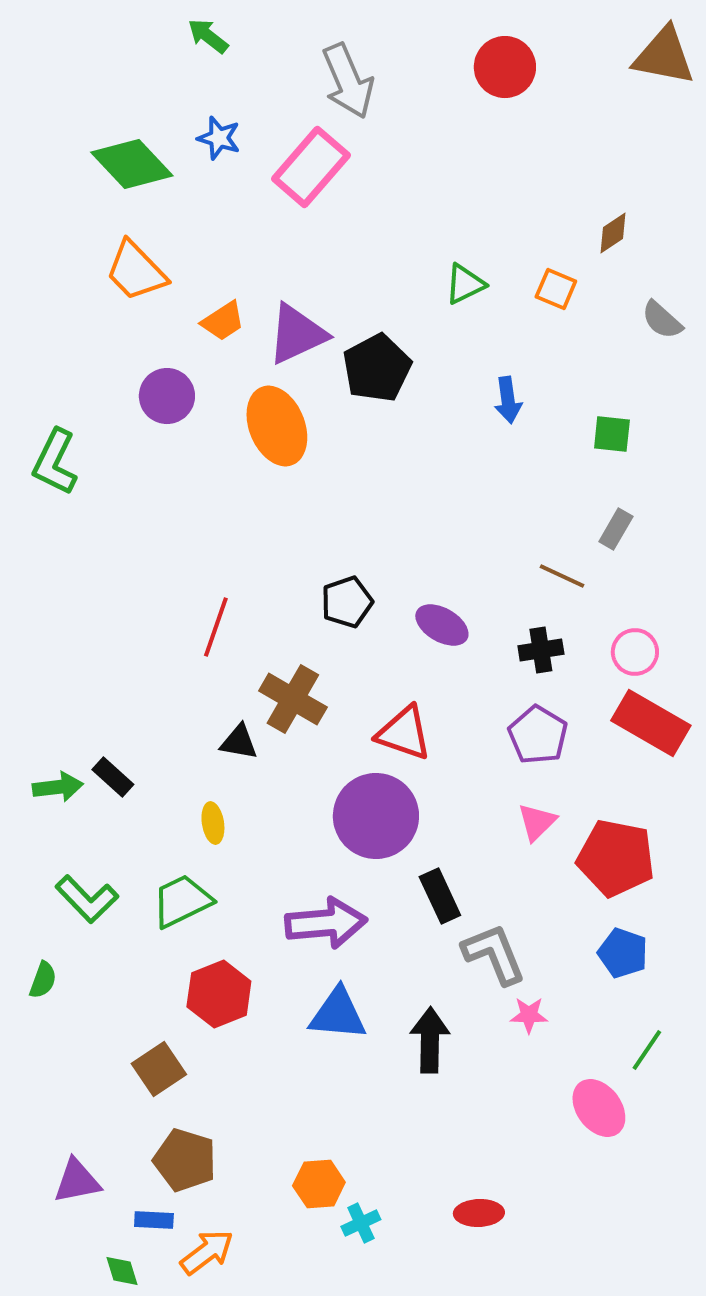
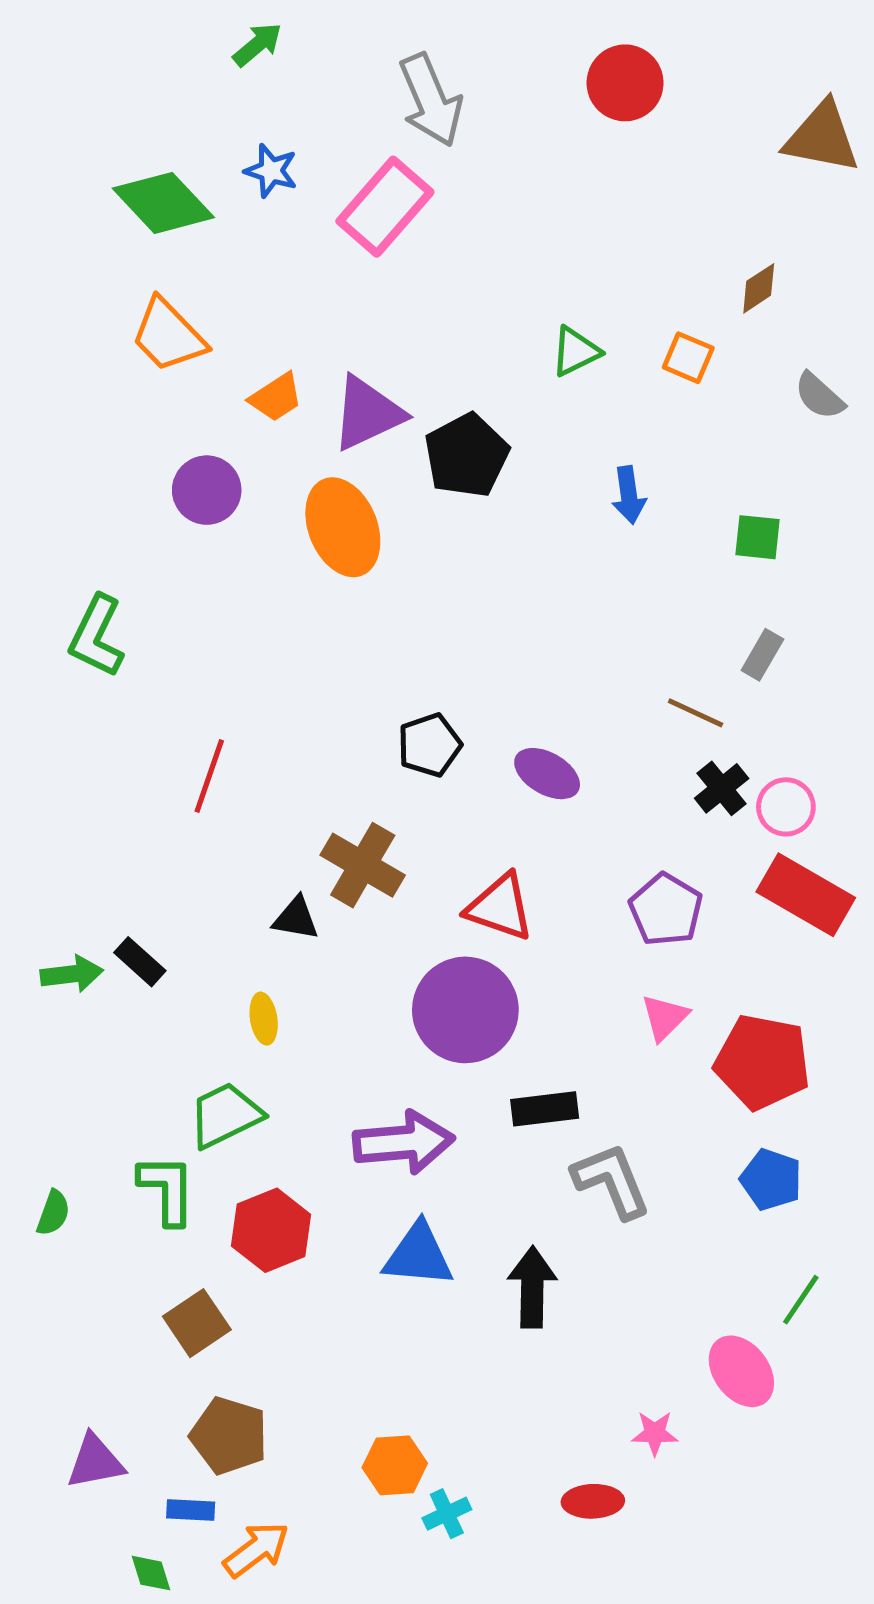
green arrow: (208, 36) -> (257, 45), turned 102
brown triangle: (664, 56) -> (822, 137), moved
green L-shape: (55, 462) -> (97, 636), moved
red line: (216, 627) -> (209, 776), moved
black cross: (541, 650) -> (722, 788), moved, turned -30
black rectangle: (440, 896) -> (545, 1109), turned -72
green L-shape: (87, 899) -> (167, 1189), moved, turned -136
pink star: (529, 1015) -> (655, 1433), moved

